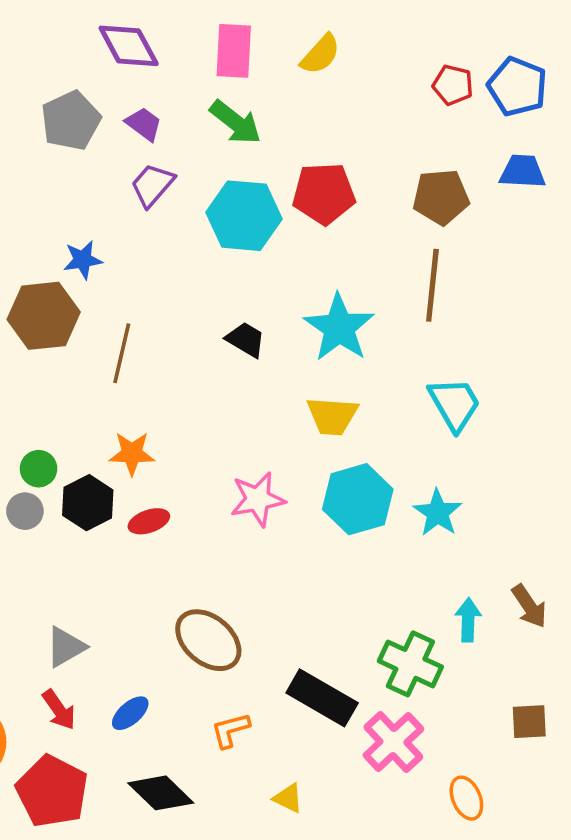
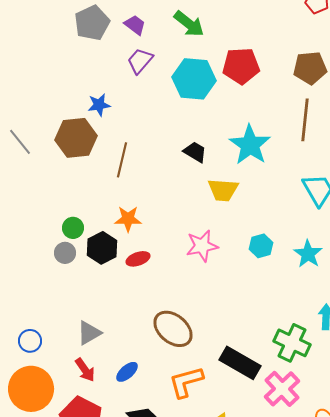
yellow trapezoid: (332, 416) -> (223, 190), moved
cyan hexagon: (358, 499) -> (261, 246), size x0.6
orange L-shape: (230, 730) -> (186, 382), size x1.5

